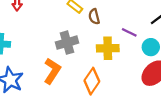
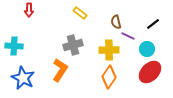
brown semicircle: (94, 17) -> (116, 22), moved
orange diamond: (92, 81) -> (109, 77), moved

